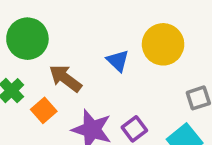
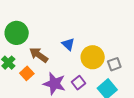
yellow circle: (163, 44) -> (93, 57), moved

